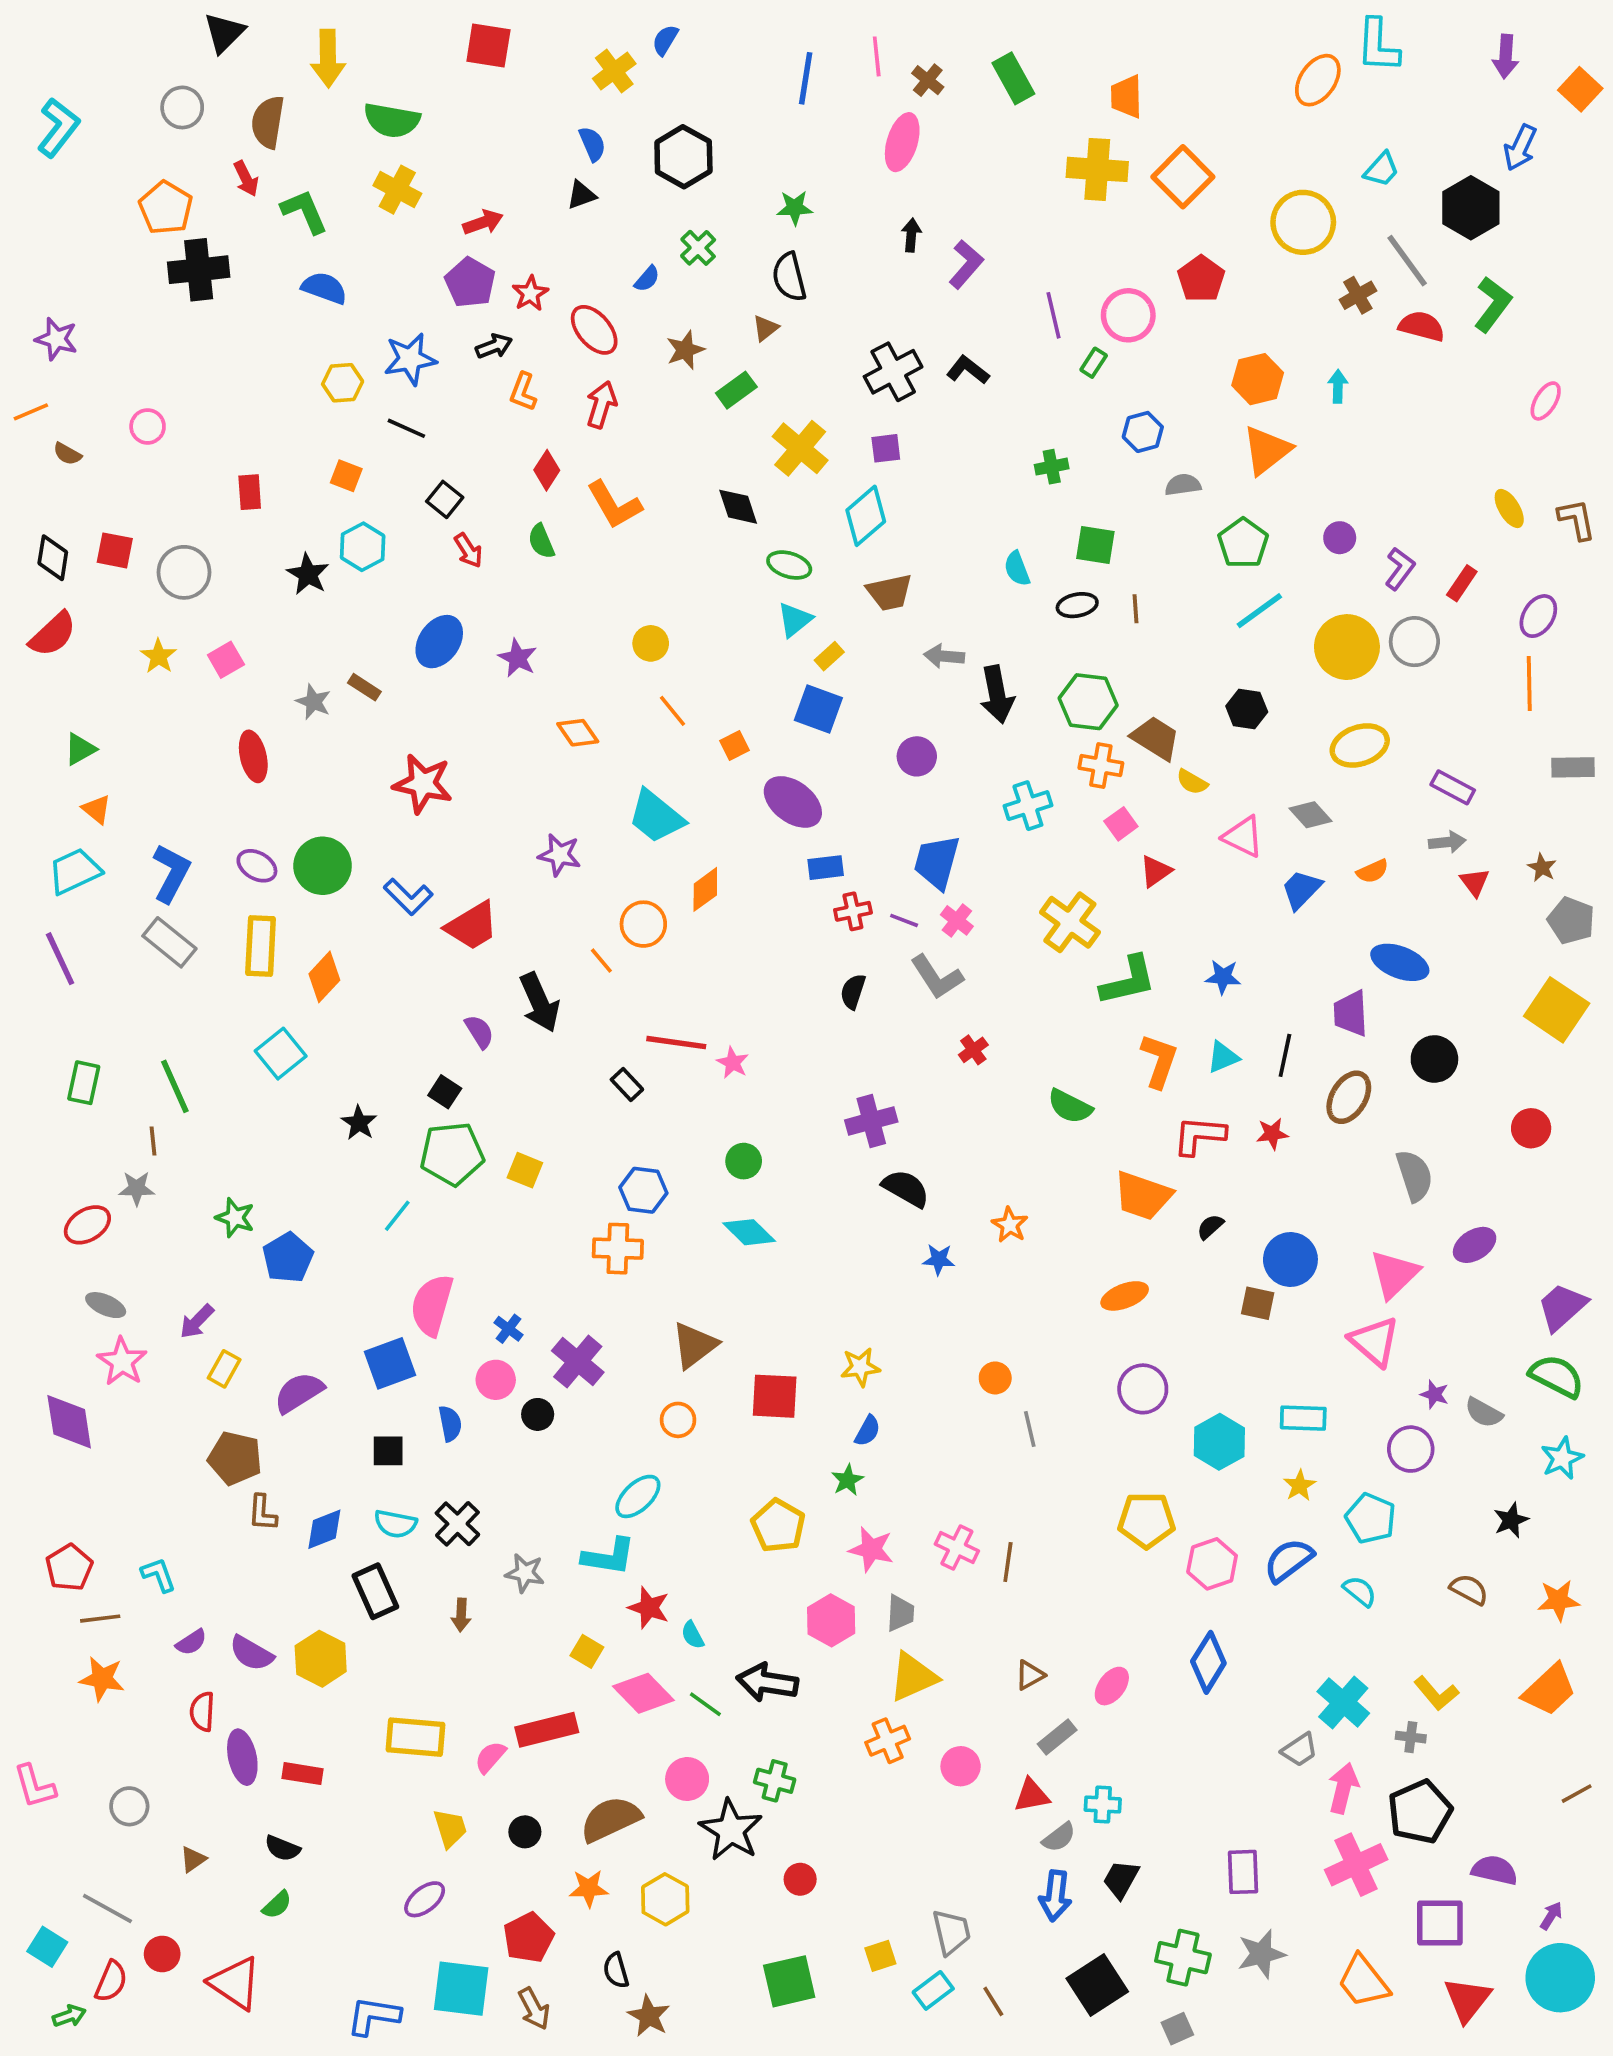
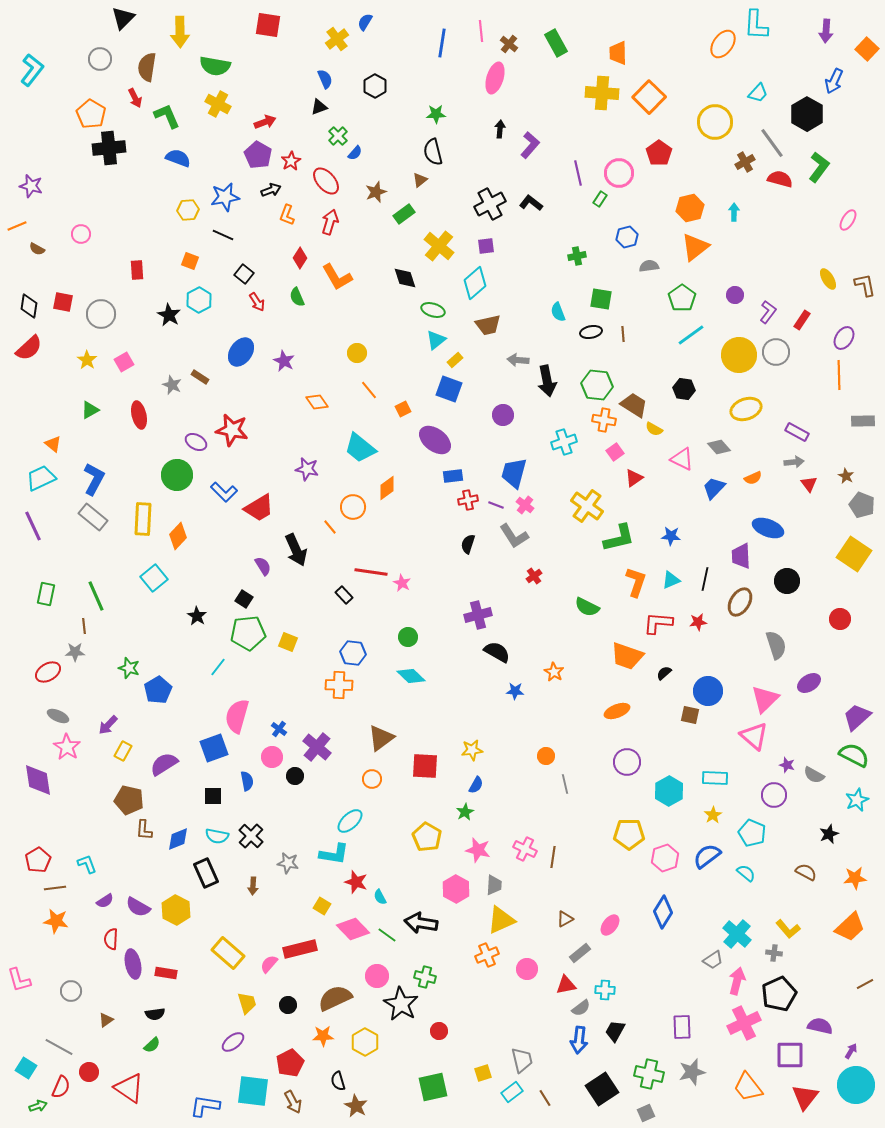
black hexagon: (683, 157) -> (375, 86), size x0.7
green cross: (698, 248) -> (338, 136), moved
green triangle: (80, 749) -> (90, 410), moved
purple ellipse: (257, 866) -> (196, 442), moved
yellow rectangle: (416, 1737) -> (228, 953), turned 36
black semicircle: (282, 1848) -> (155, 1014), turned -30

